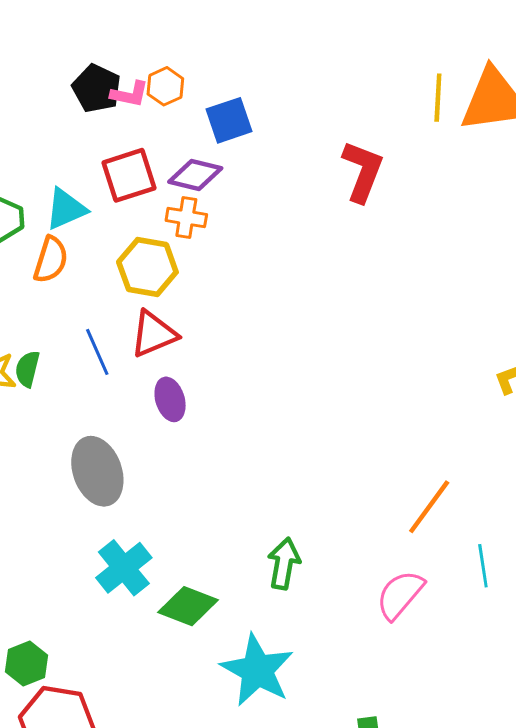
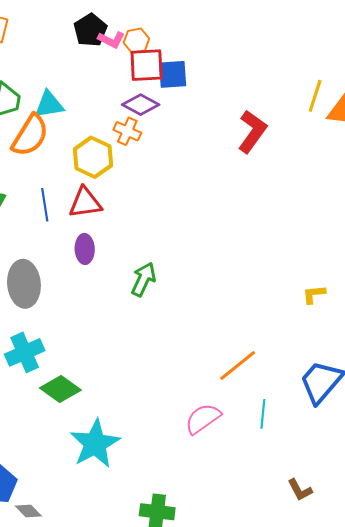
red square: (129, 175) -> (147, 65), moved
orange semicircle: (51, 260) -> (30, 135), size x1.4
green arrow: (284, 564) -> (143, 279), moved

